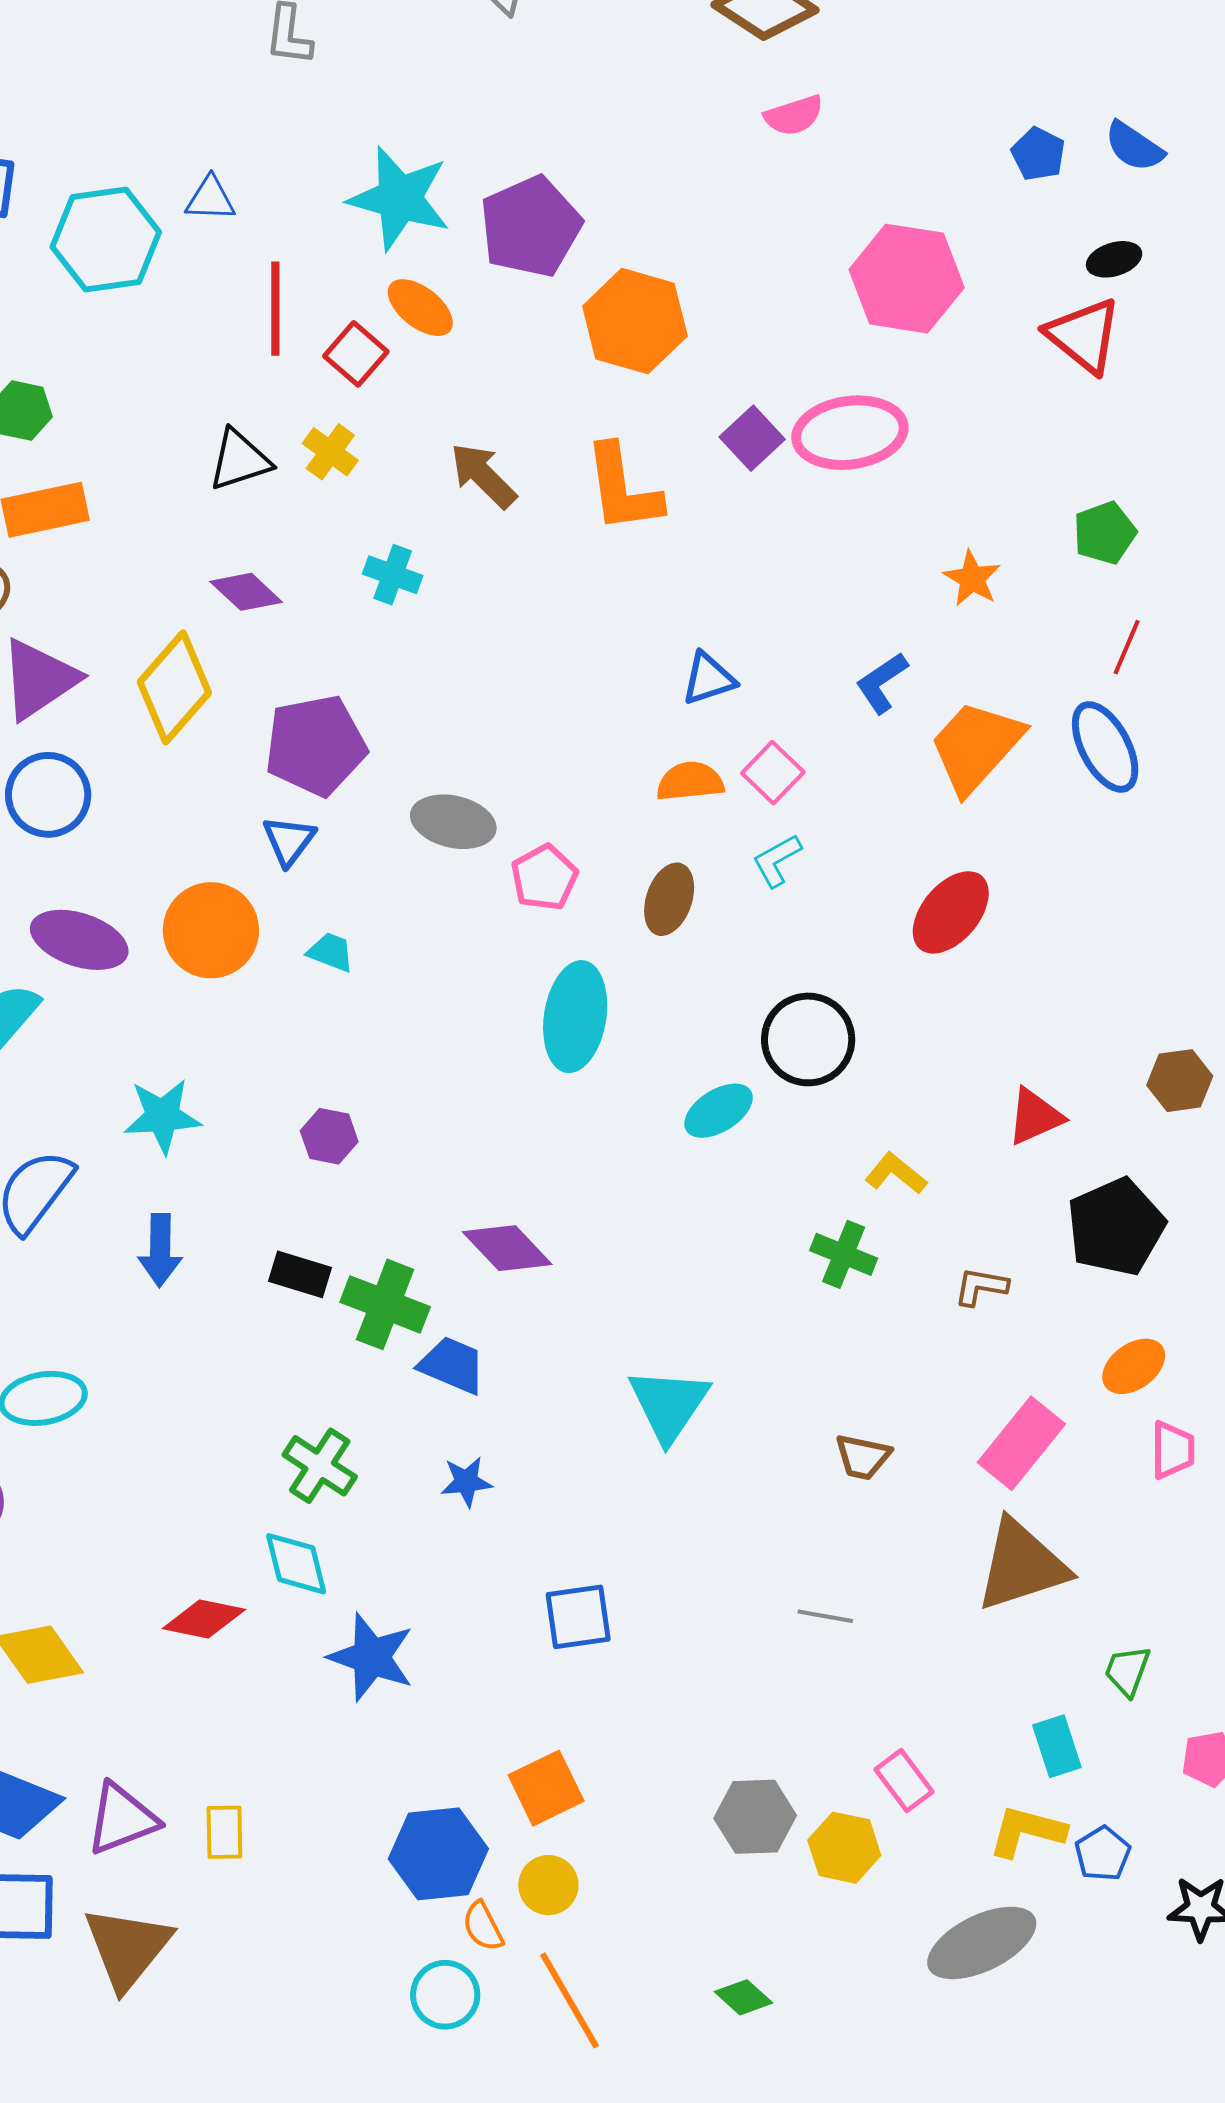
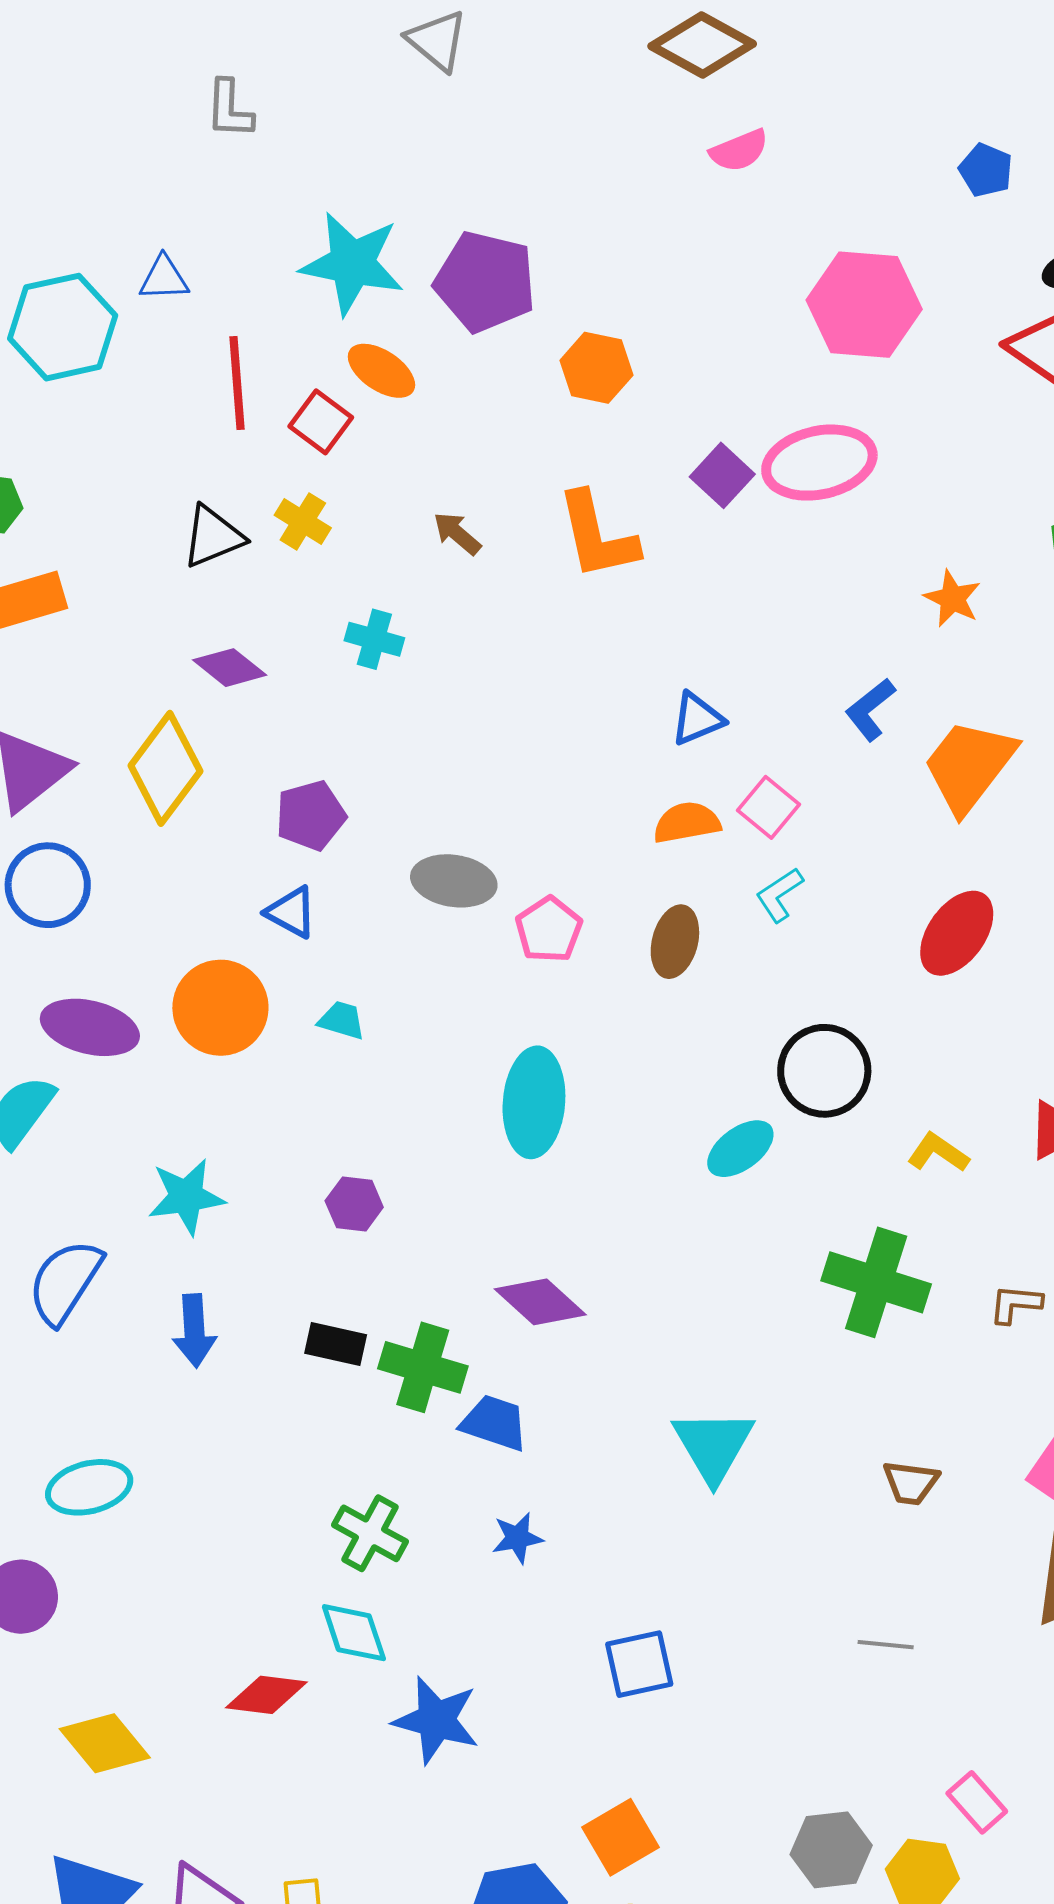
purple pentagon: (531, 227) -> (485, 282), turned -30
orange hexagon: (635, 321) -> (596, 368), size x0.7
brown arrow: (483, 475) -> (457, 533), size x0.7
purple pentagon: (316, 745) -> (311, 815), size x0.7
blue triangle: (289, 840) -> (291, 912), turned -34
cyan ellipse: (575, 1017) -> (534, 1102), moved
yellow L-shape: (896, 1174) -> (938, 1153), moved
green cross: (844, 1254) -> (876, 1282), size x1.6

